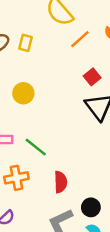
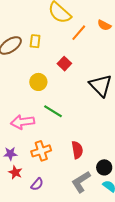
red square: (92, 77) -> (64, 64), moved
green line: (36, 147) -> (53, 111), moved

